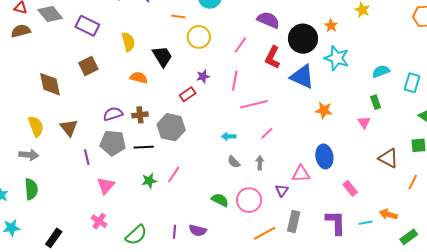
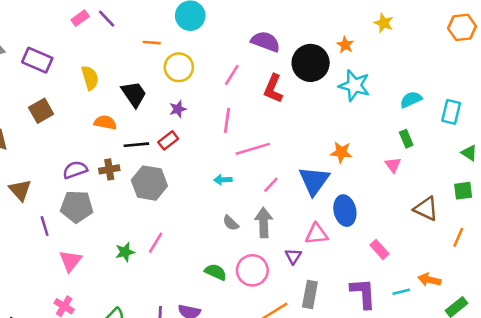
purple star: (203, 76) -> (178, 109), moved
blue triangle: (302, 77) -> (314, 181), moved, turned 44
cyan arrow: (229, 136) -> (223, 180), moved
black line: (144, 147) -> (136, 145), moved
gray arrow: (260, 163) -> (264, 223), size x1.6

